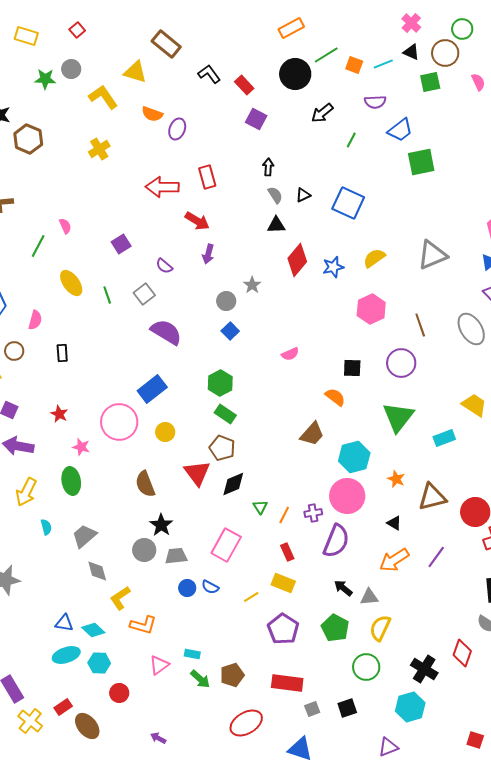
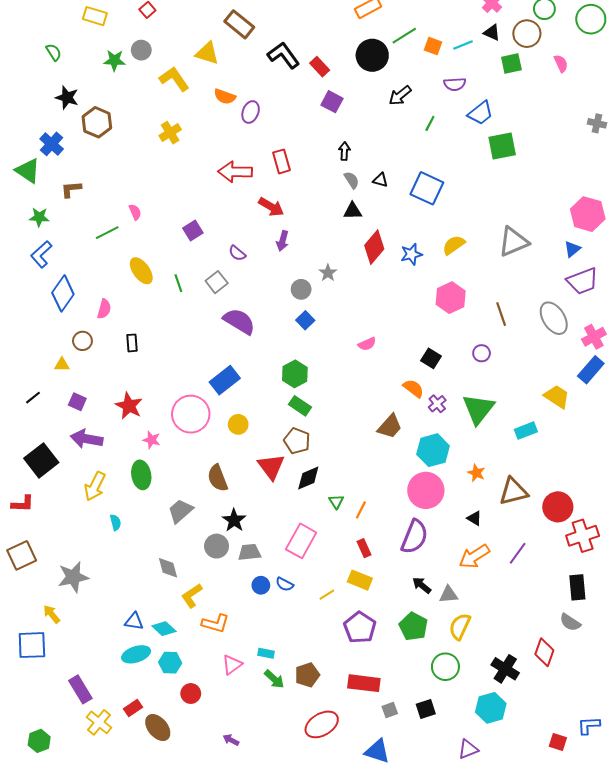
black L-shape: (209, 74) -> (284, 55), size x1.4
black triangle: (303, 195) -> (380, 180), turned 42
green line: (38, 246) -> (107, 233), turned 35
purple circle: (401, 363) -> (482, 353), size x0.6
black square: (352, 368) -> (431, 358), turned 30
red star: (59, 414) -> (129, 406), size x1.5
purple cross: (313, 513) -> (437, 404), moved, turned -30
gray trapezoid: (84, 536) -> (180, 511), moved

